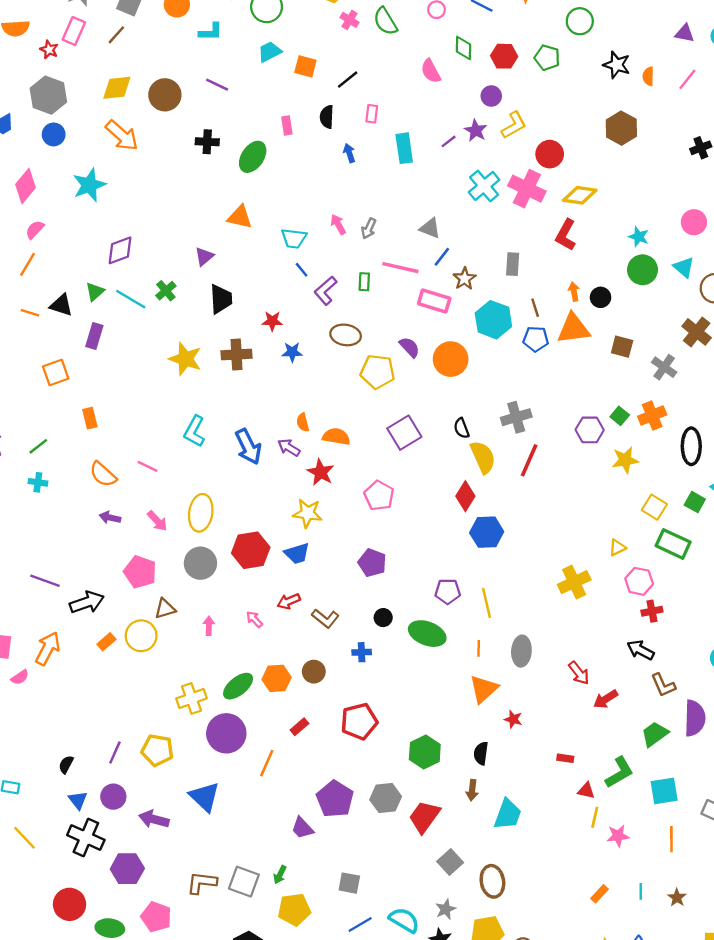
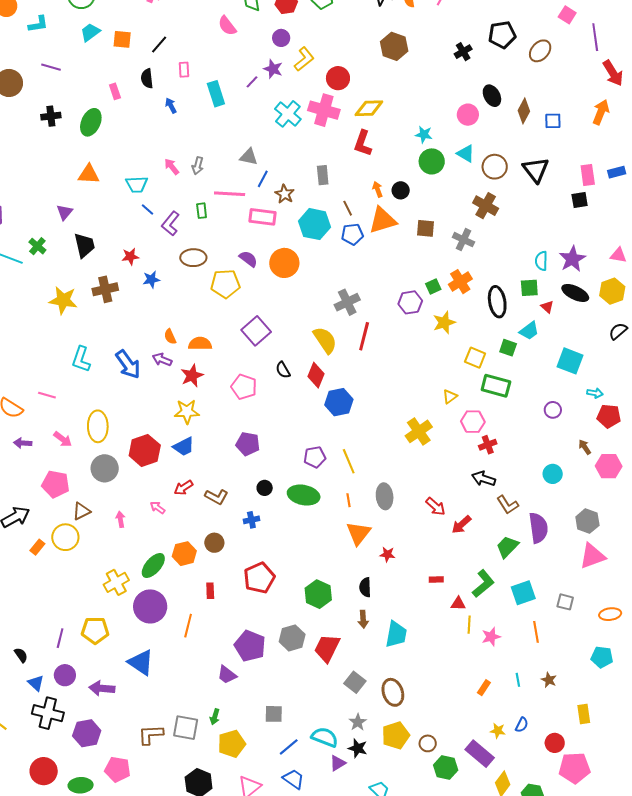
green square: (620, 416) -> (433, 286), turned 35
black semicircle: (461, 428) -> (283, 370), moved
red star: (321, 472) -> (192, 376), turned 30
red rectangle: (299, 727) -> (210, 591), turned -42
black semicircle: (66, 764) -> (21, 655), turned 126

